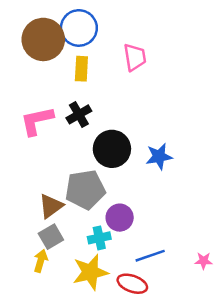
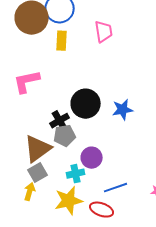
black cross: (79, 114) -> (60, 121), moved
gray pentagon: (85, 190) -> (65, 136), size x0.7
brown triangle: (51, 206) -> (38, 149), size x1.4

